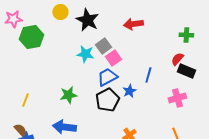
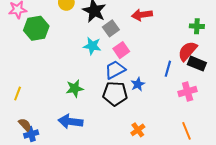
gray square: (103, 46) -> (111, 28), moved
red semicircle: (177, 59) -> (188, 51), size x1.5
blue line: (148, 75) -> (168, 69), moved
yellow line: (25, 100) -> (18, 94), moved
black pentagon: (107, 100) -> (115, 94), turned 30

